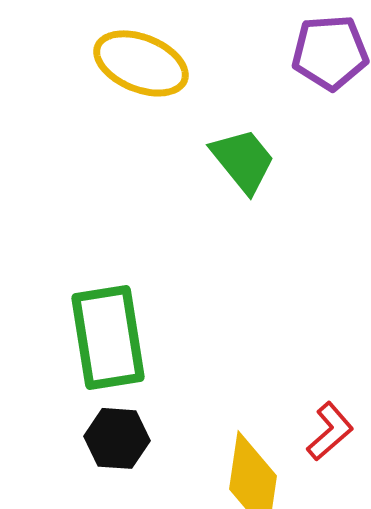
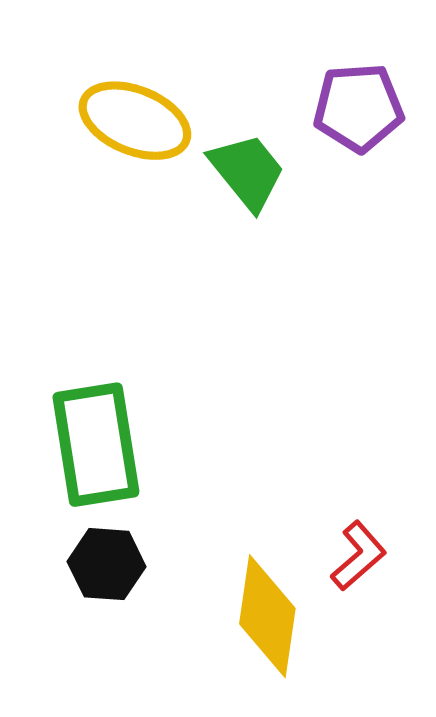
green trapezoid: (243, 160) -> (247, 171), moved

